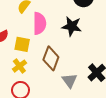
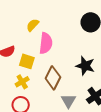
black star: (72, 26) -> (85, 66), moved

